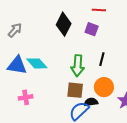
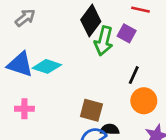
cyan diamond: (37, 63) -> (47, 66), turned -40
green arrow: (78, 66) -> (104, 41), moved
orange circle: (104, 87) -> (144, 101), moved

